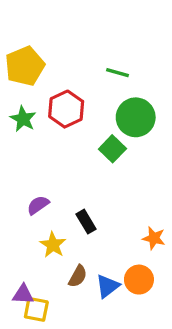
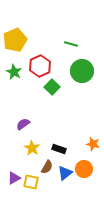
green square: (112, 149) -> (52, 87), moved
black rectangle: (86, 222) -> (59, 149), moved, turned -40
purple triangle: (23, 294) -> (14, 178), turned -32
yellow square: (36, 309) -> (31, 182), moved

